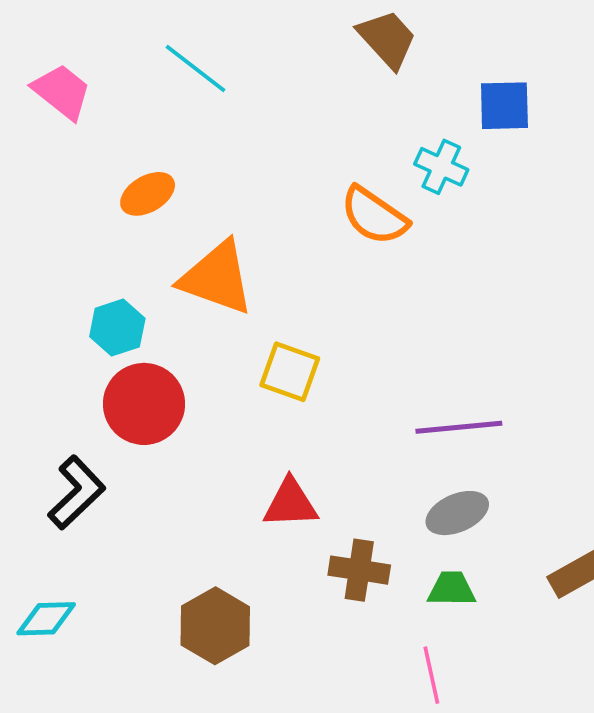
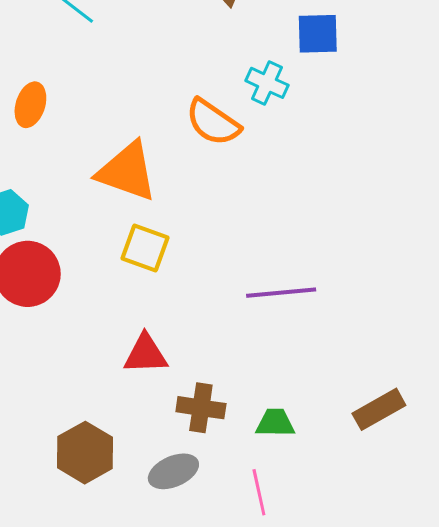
orange ellipse: (148, 194) -> (30, 105), turned -42
orange triangle: (217, 278) -> (127, 171), moved
gray ellipse: (457, 513) -> (173, 471), moved

